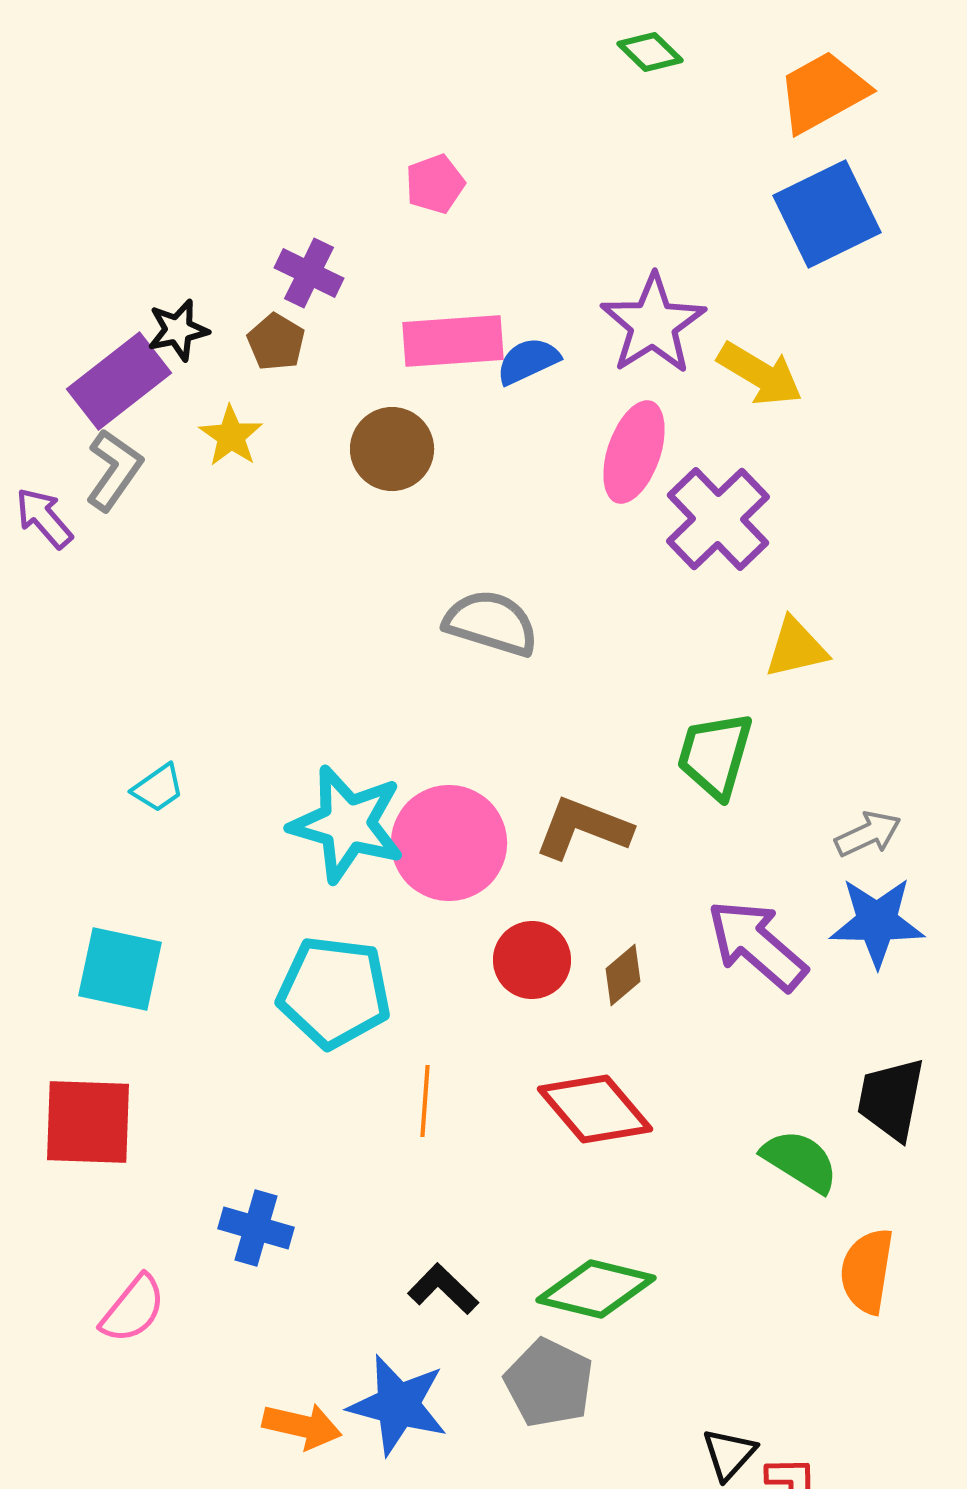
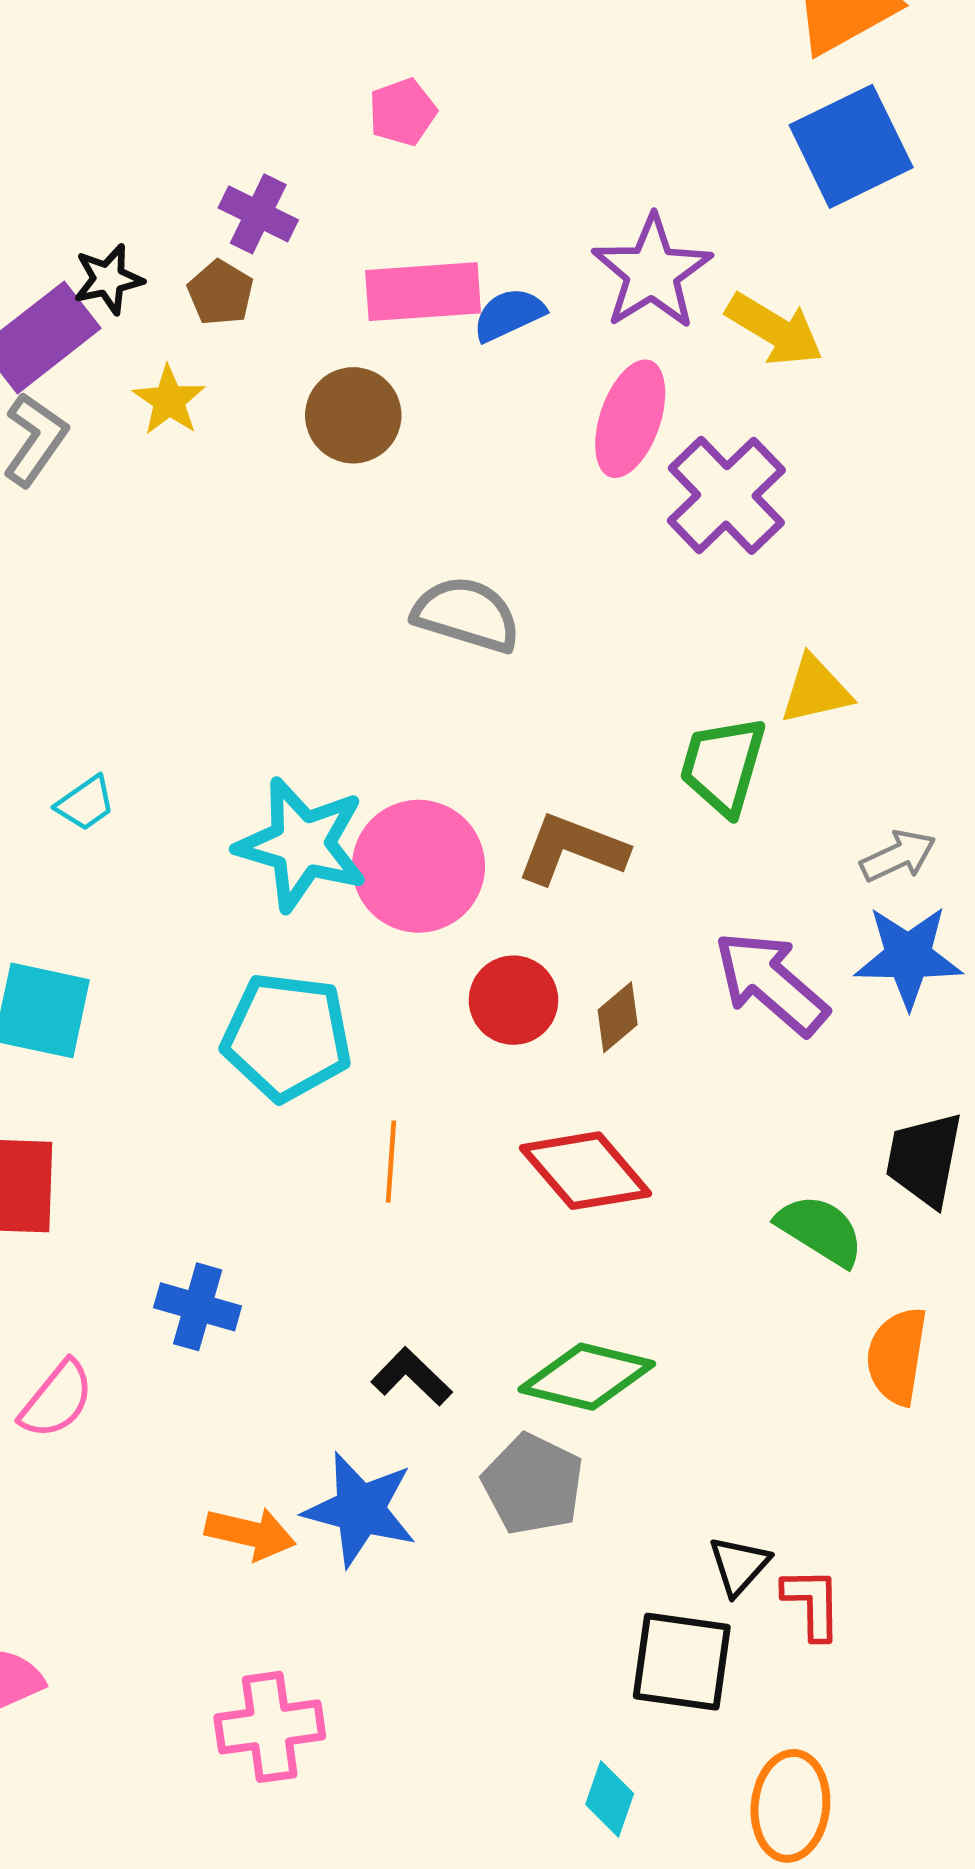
yellow triangle: (796, 648) -> (816, 690), moved

